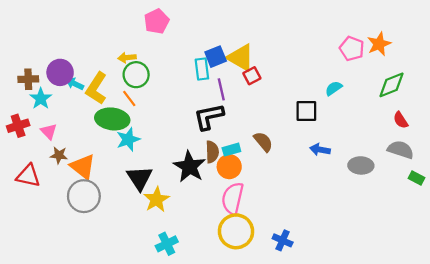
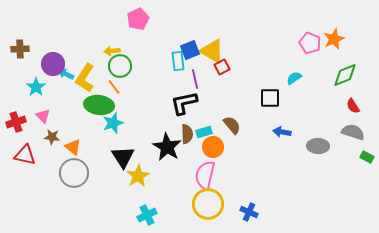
brown cross: (28, 79) -> (20, 49), moved
red cross: (18, 126) -> (16, 122), moved
orange triangle: (83, 167) -> (73, 147), size x0.7
orange circle: (229, 167) -> (213, 147), moved

